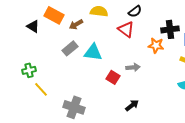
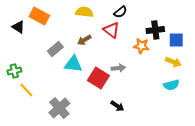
brown arrow: (76, 24) -> (84, 40), moved
cyan triangle: (93, 52) -> (73, 64), moved
red square: (113, 77) -> (98, 78), size x1.5
black arrow: (132, 105) -> (117, 106), turned 72
gray cross: (74, 107) -> (59, 108), turned 30

